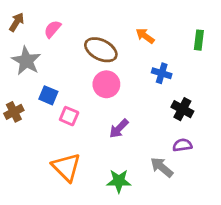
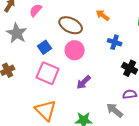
blue square: (48, 95) -> (45, 47), moved, turned 32
pink square: (69, 116) -> (48, 73), size x1.6

